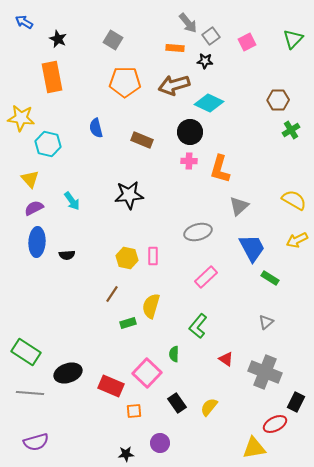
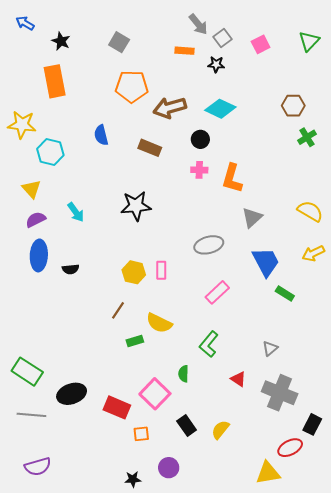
brown arrow: (174, 85) -> (170, 108), moved
black circle: (190, 132) -> (200, 139), size x0.7
yellow semicircle: (151, 306) -> (159, 323), turned -80
gray triangle: (266, 322) -> (270, 348), moved

